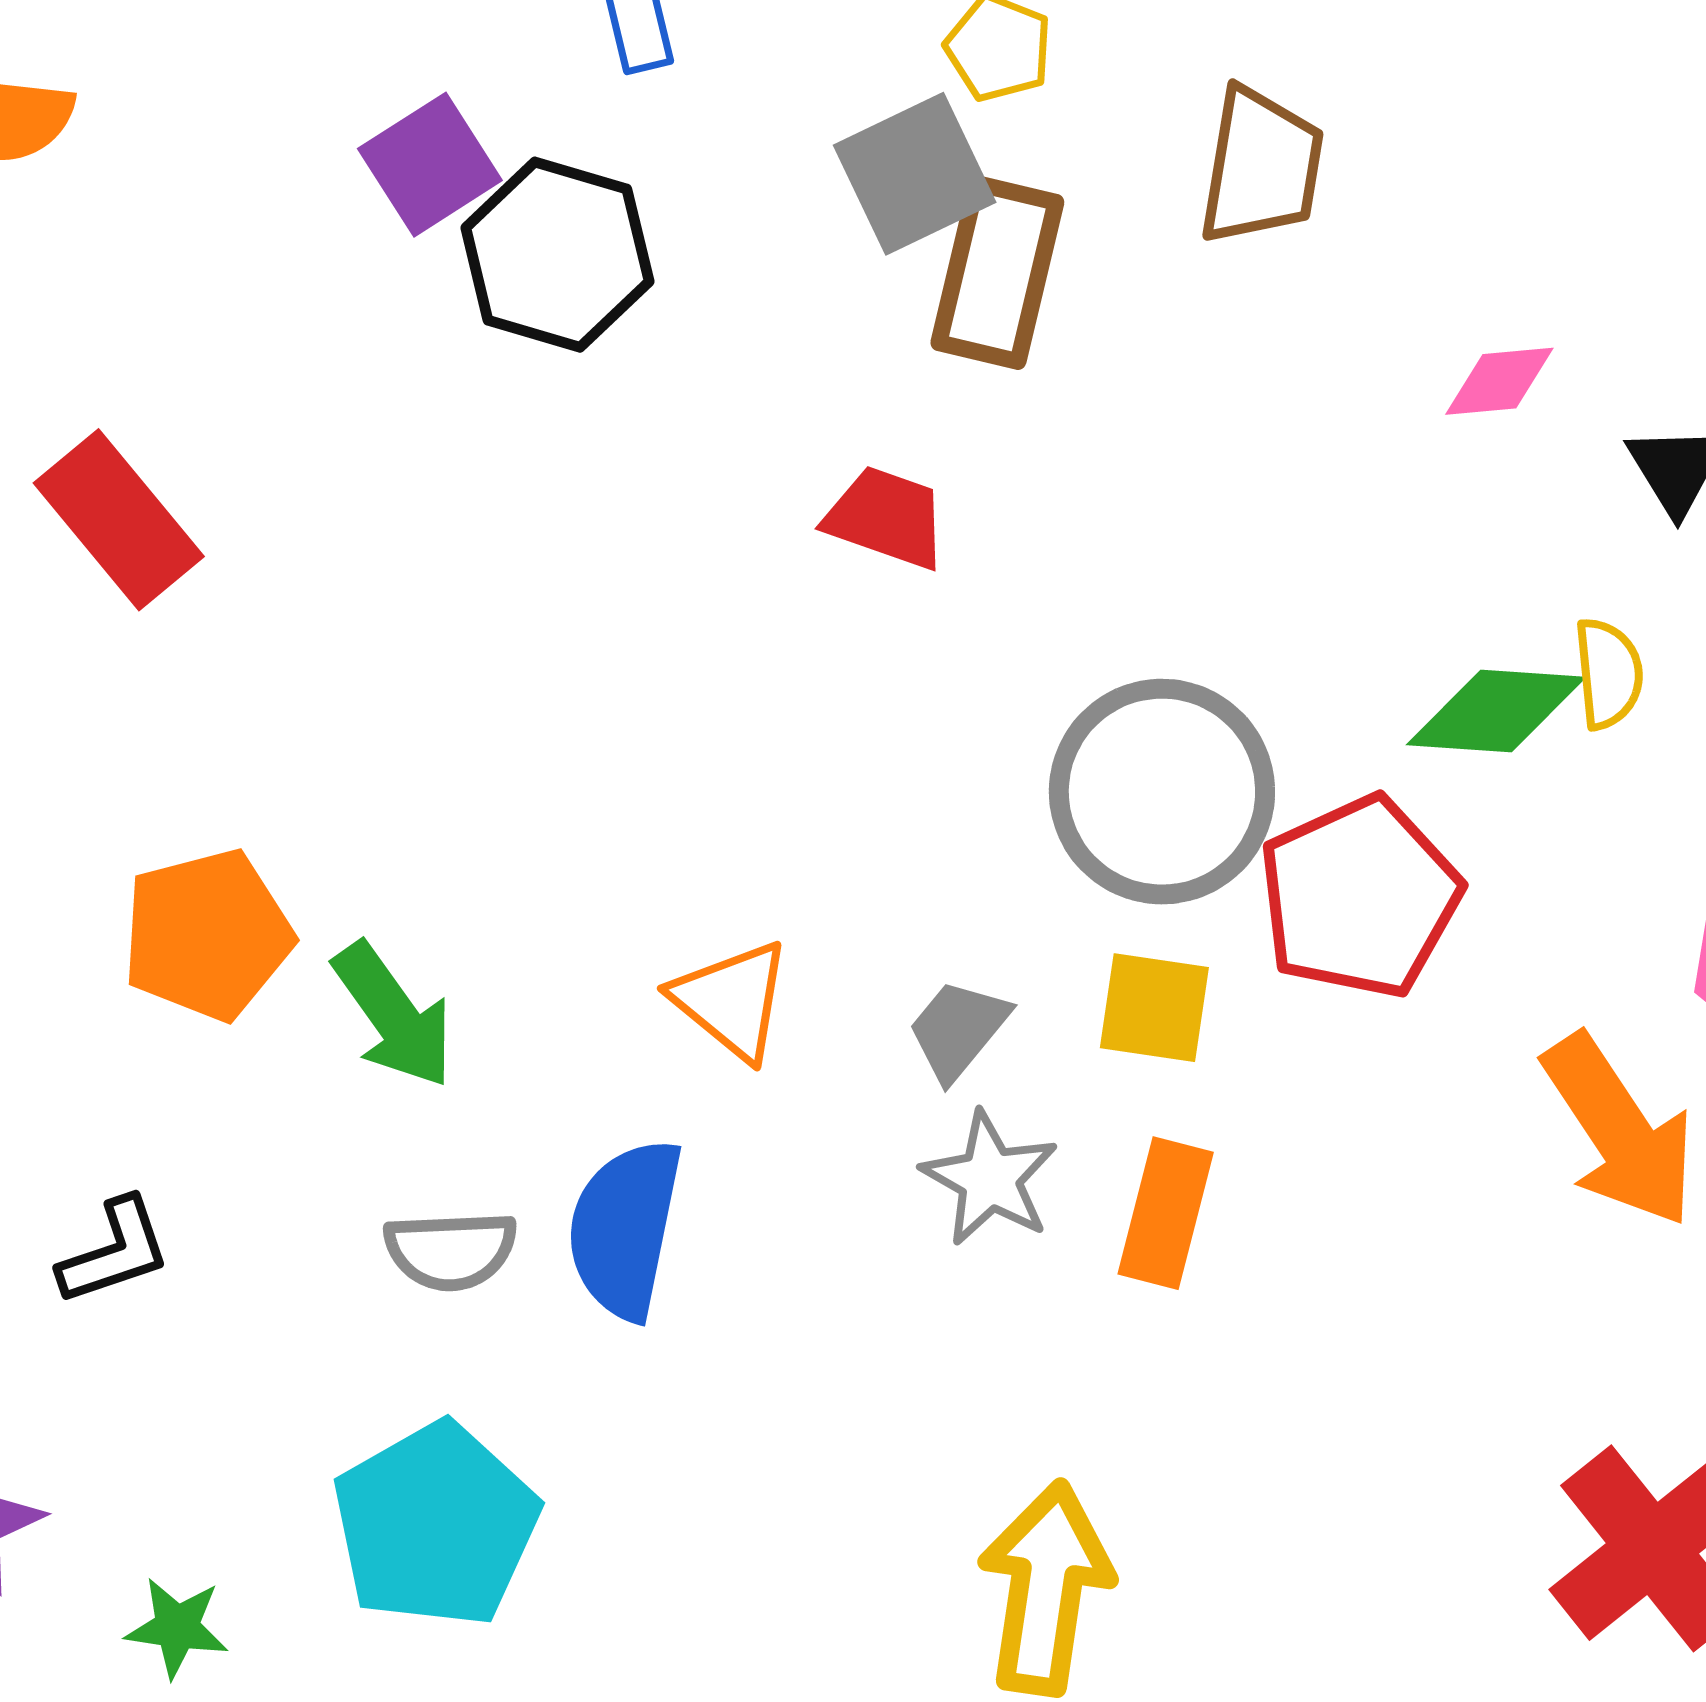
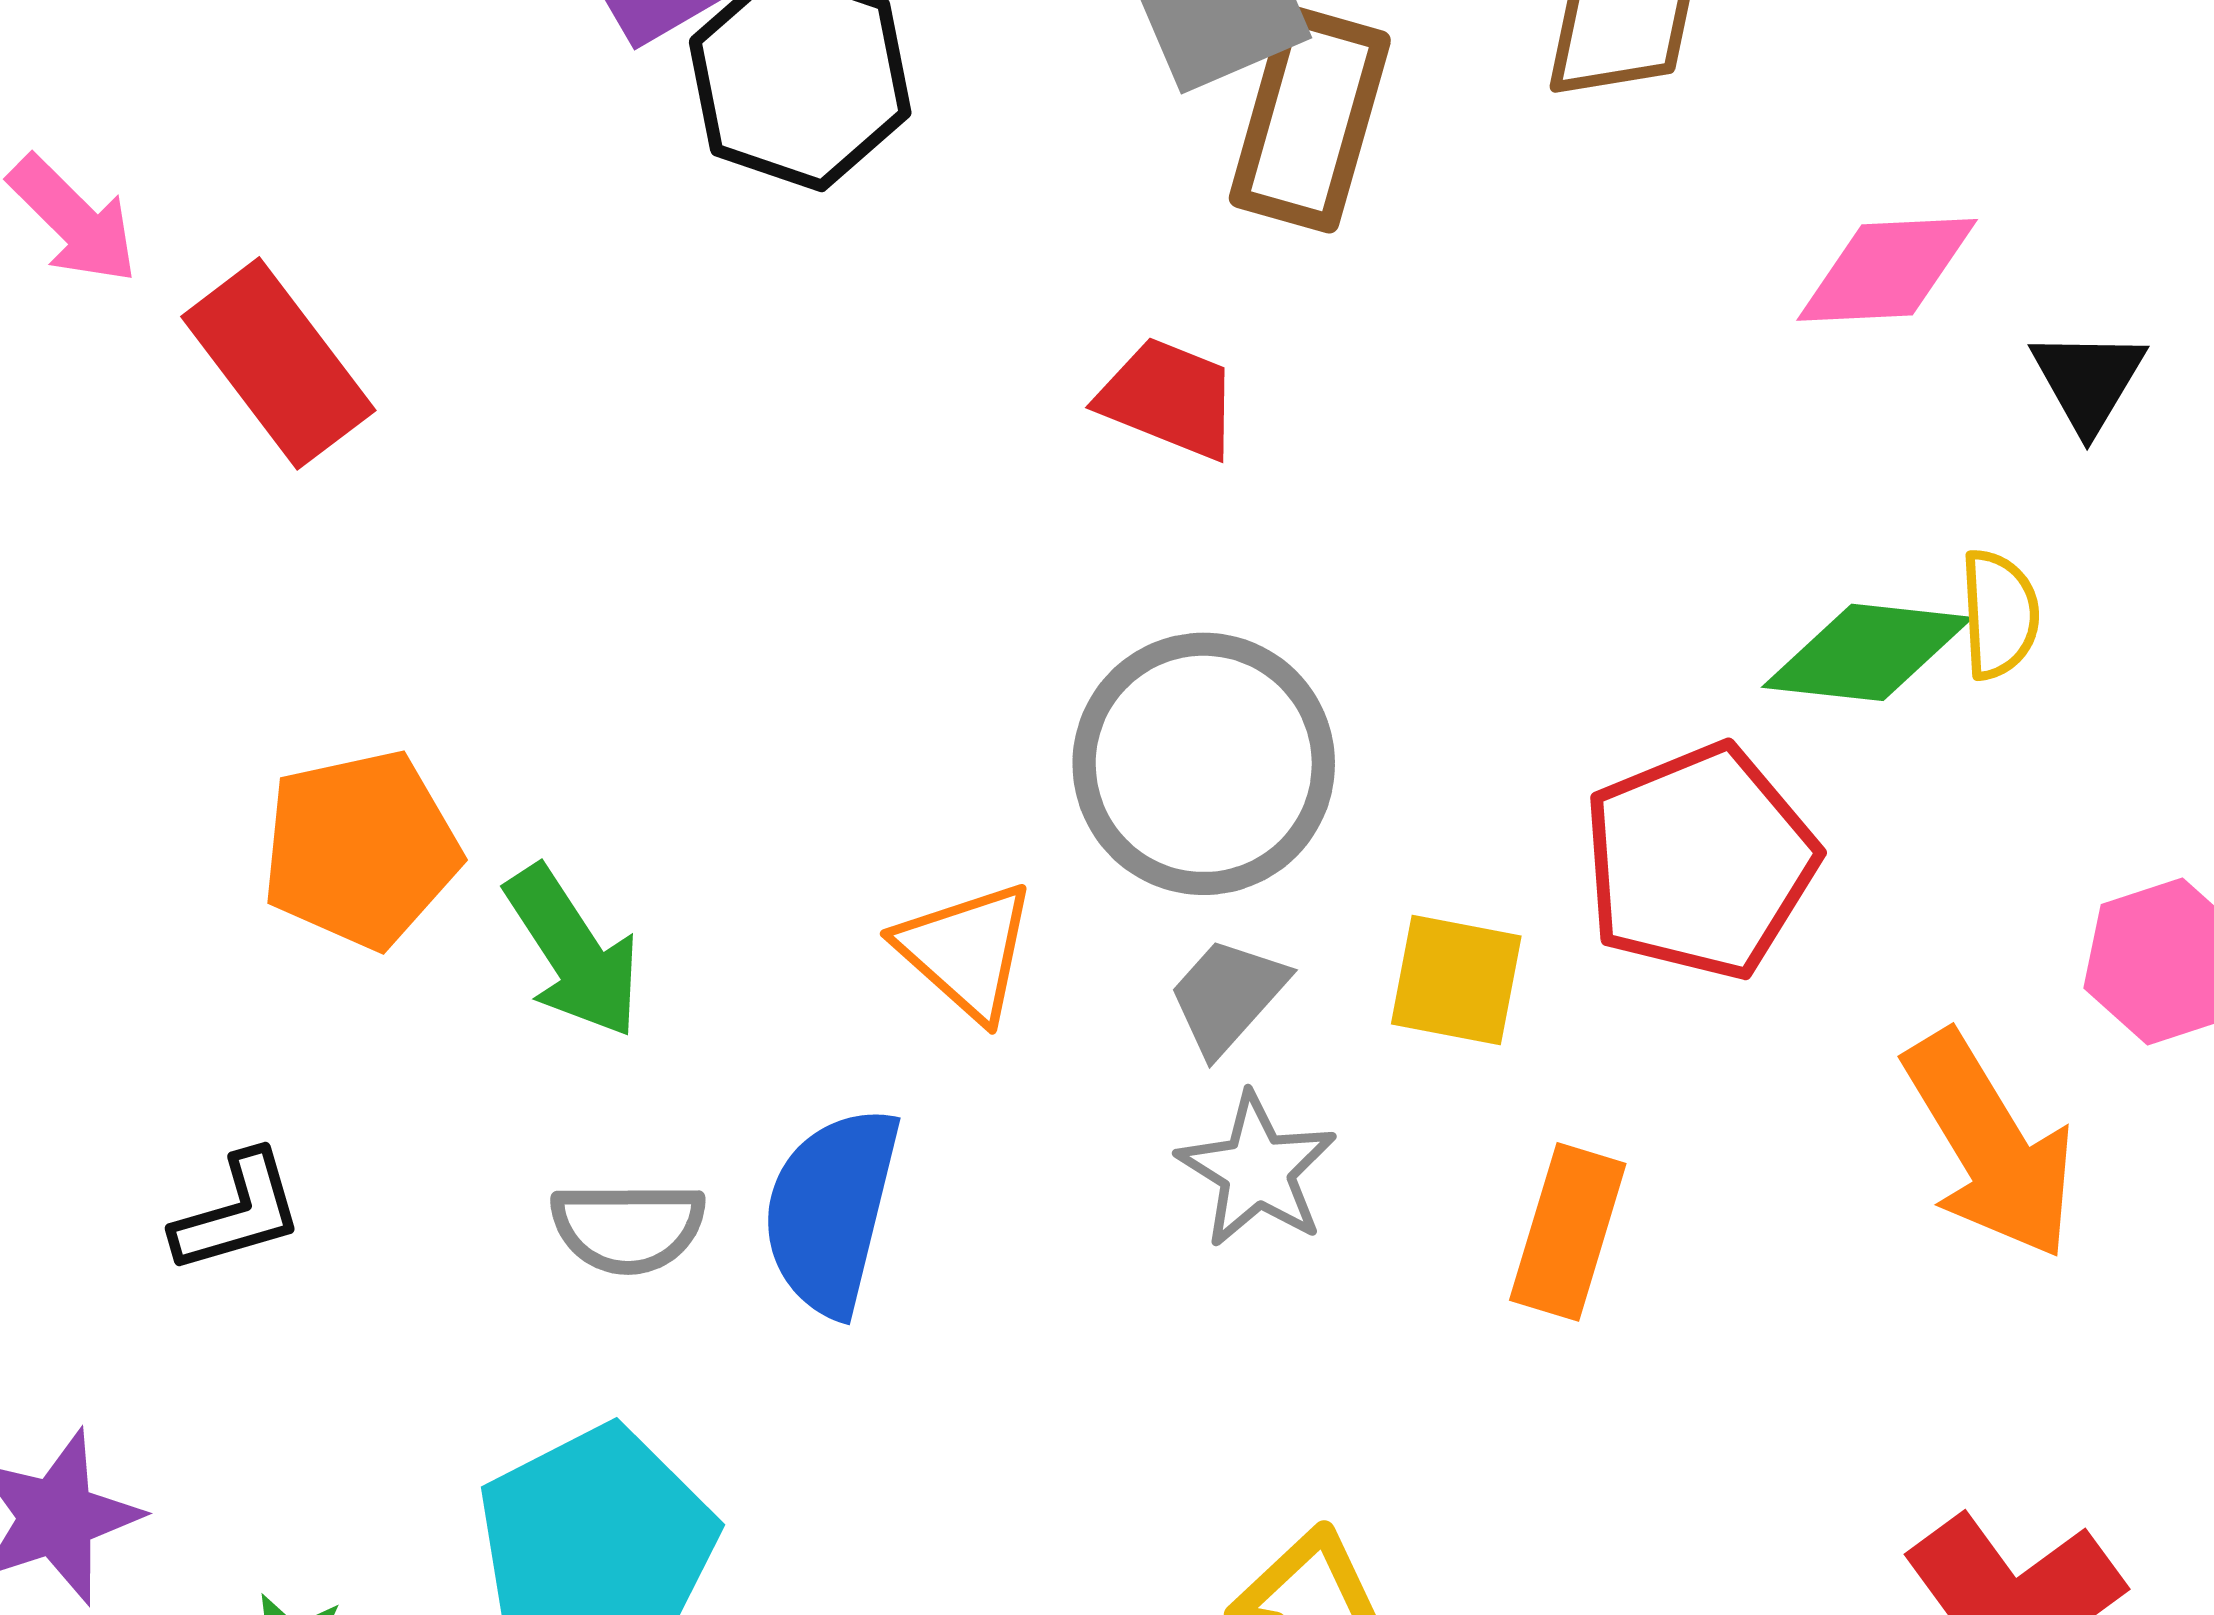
pink diamond: (1499, 381) -> (1887, 270), size x1.4
gray circle: (1162, 792) -> (1204, 764), moved
orange rectangle: (1166, 1213) -> (1568, 1232), moved

